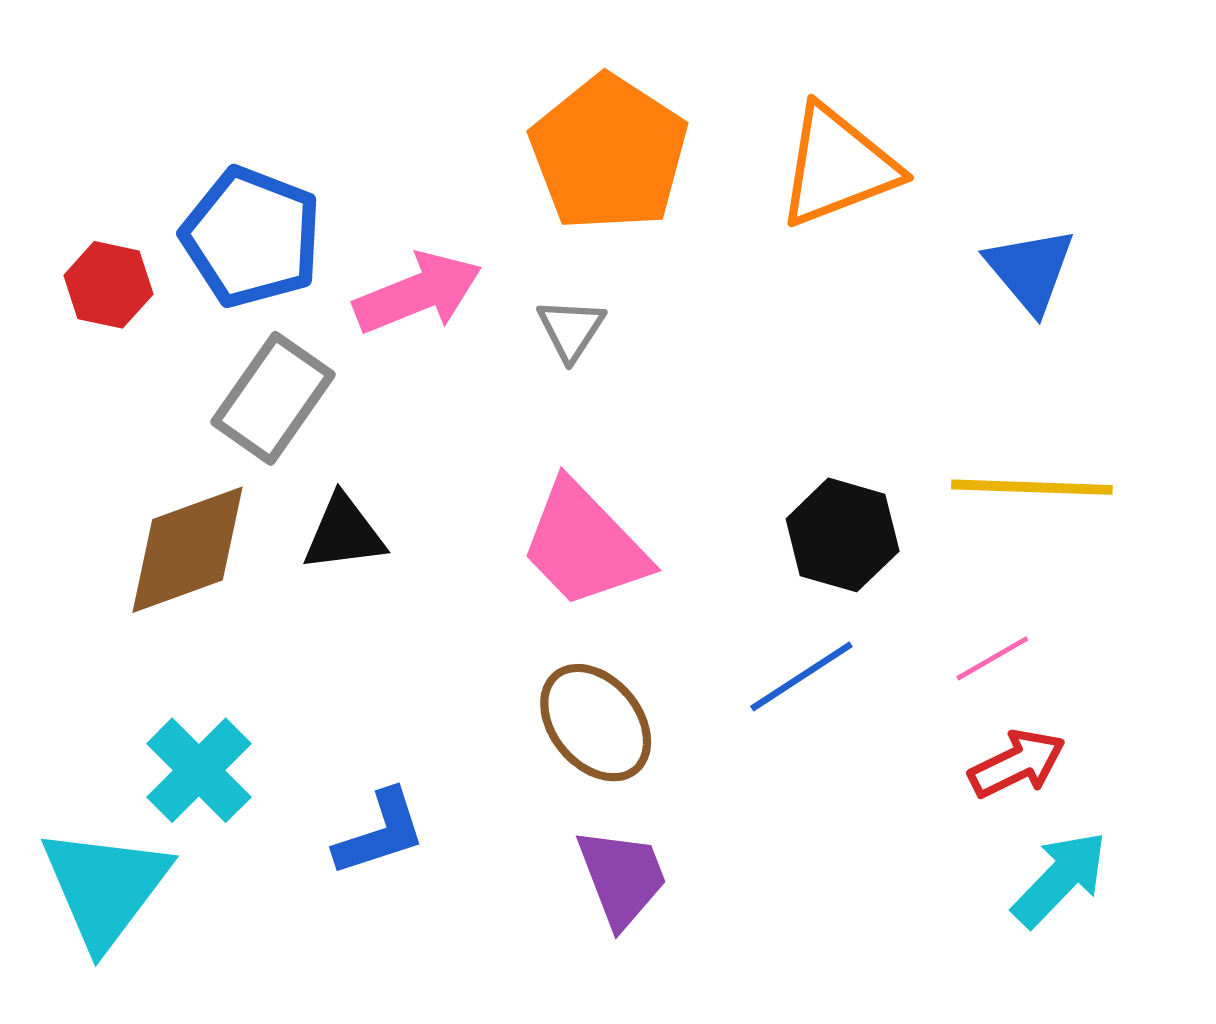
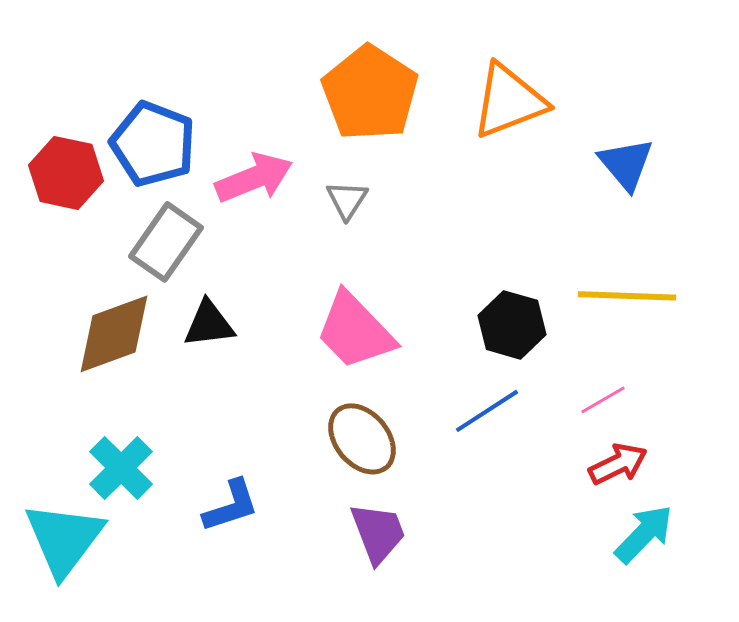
red hexagon: (108, 285) -> (66, 173), size x1.4

